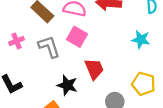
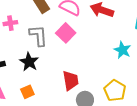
red trapezoid: (94, 69) -> (71, 81), moved
black star: (67, 85) -> (29, 62), moved

